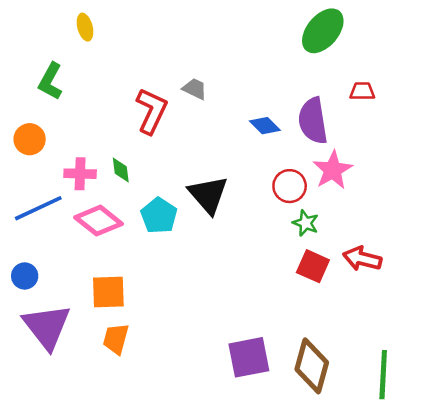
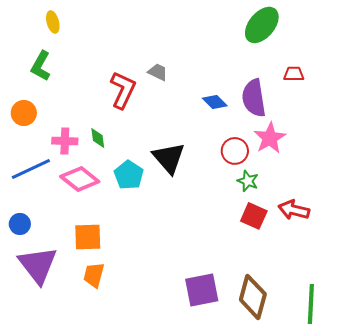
yellow ellipse: (85, 27) -> (53, 22), moved

